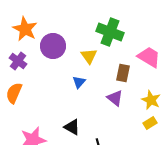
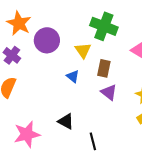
brown rectangle: (123, 73) -> (104, 68), moved
blue triangle: (79, 82) -> (73, 76), turned -32

